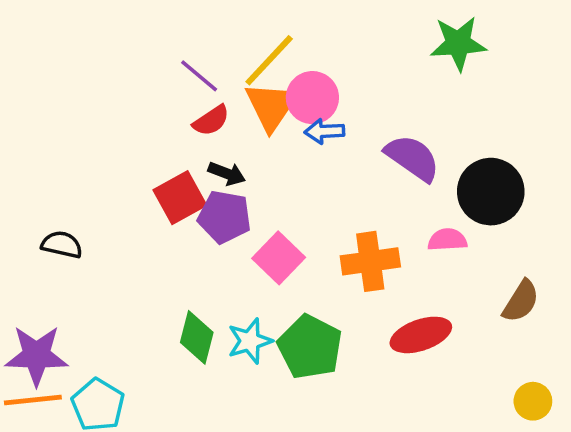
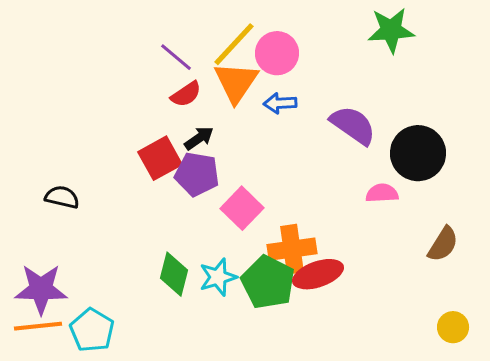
pink circle: (312, 98) -> (277, 53), moved
black arrow: (227, 174) -> (199, 138), turned -56
orange cross: (370, 261) -> (292, 249), moved
red ellipse: (421, 335) -> (318, 274), moved

